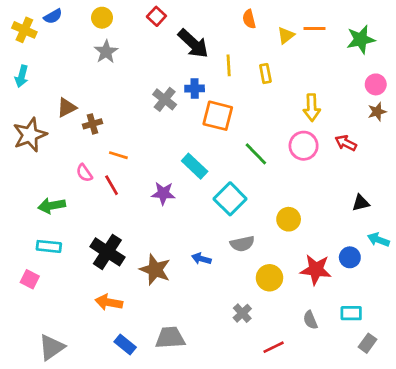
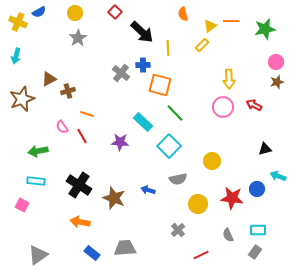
yellow rectangle: (265, 74) -> (202, 45), moved, turned 56
green line: (256, 154) -> (175, 113), moved
gray rectangle: (368, 343) -> (255, 252), moved

